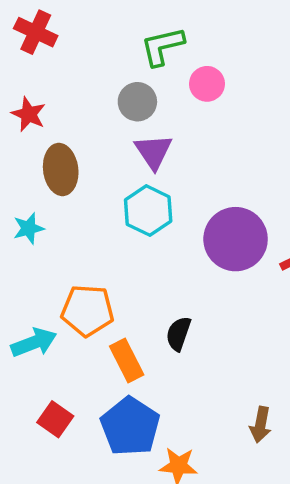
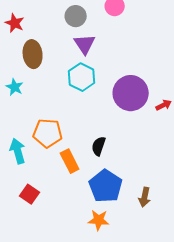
cyan star: (29, 228) -> (15, 87), turned -30
cyan arrow: (34, 343) -> (18, 151), turned -85
blue pentagon: (130, 426) -> (106, 186), moved

